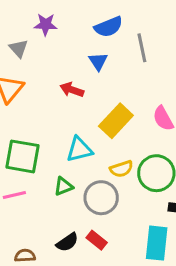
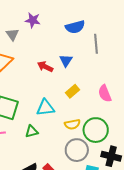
blue triangle: (98, 61) -> (66, 61), moved
yellow rectangle: (116, 121) -> (73, 91), size x0.6
gray circle: (101, 198) -> (77, 150), moved

